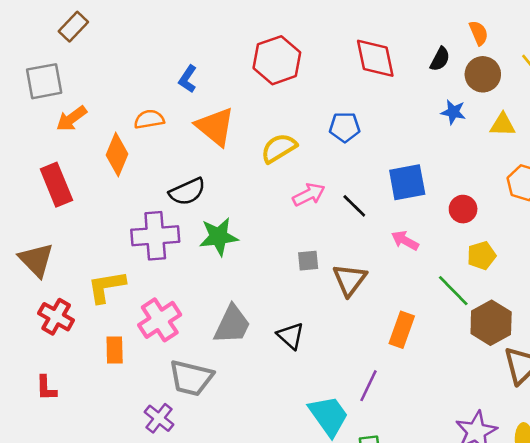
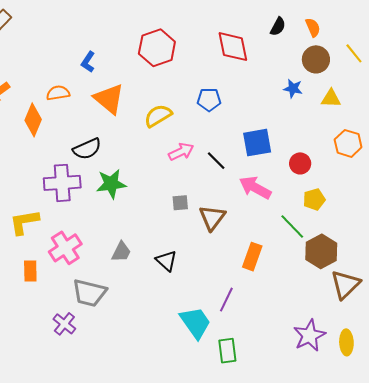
black semicircle: (440, 59) -> (278, 27), moved
pink arrow: (405, 241) -> (255, 188), size x1.5
gray trapezoid: (232, 325) -> (121, 252), size x0.7

